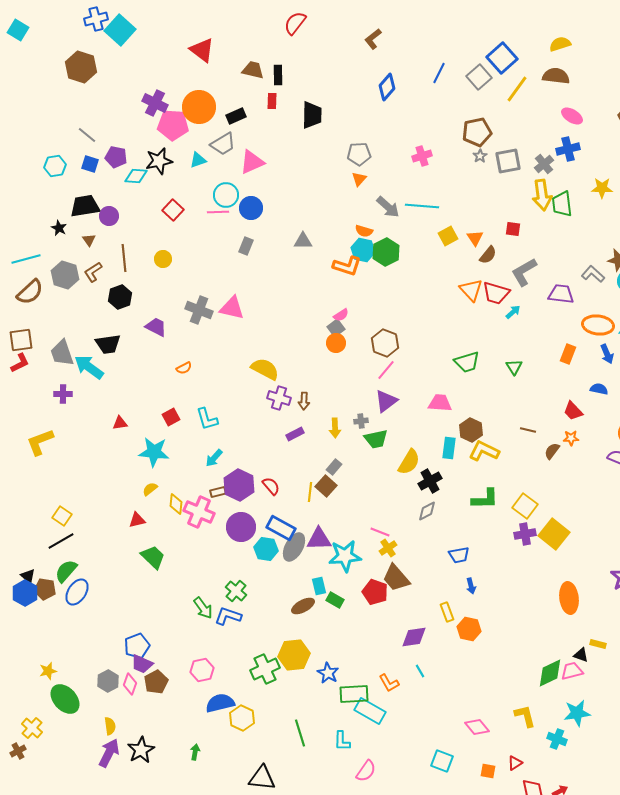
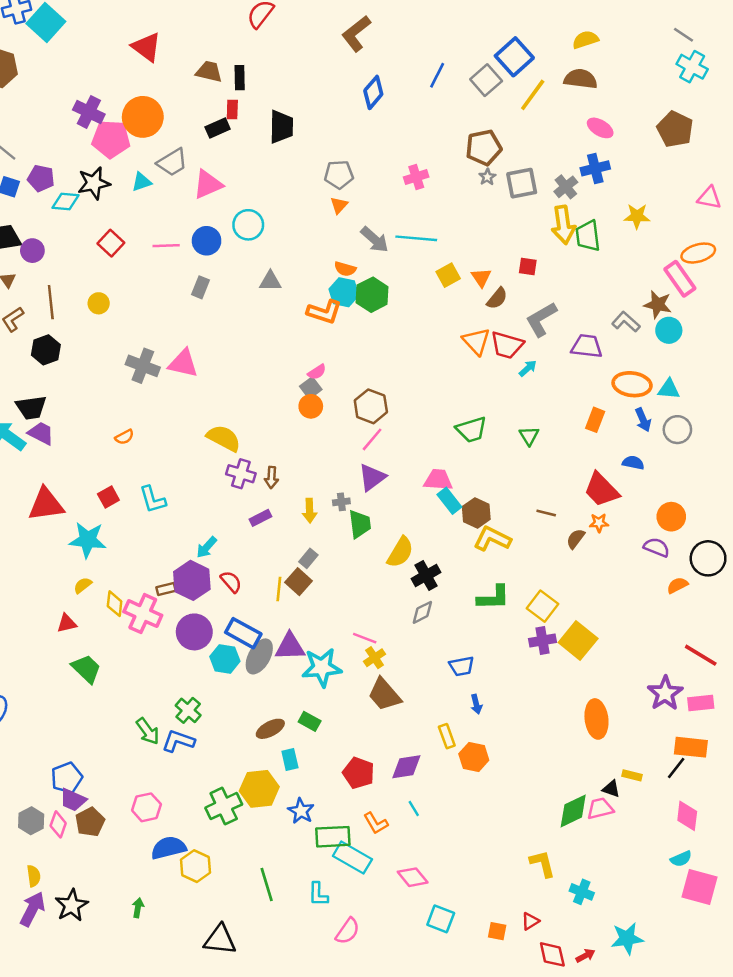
brown L-shape: (373, 39) -> (356, 34), size x1.4
black rectangle: (236, 116) -> (218, 128), moved
cyan circle: (226, 195) -> (248, 225), moved
purple trapezoid: (156, 327) -> (41, 433), moved
red trapezoid: (573, 411) -> (601, 490), size x1.5
red triangle: (120, 423) -> (46, 504), size x2.0
green trapezoid: (376, 439) -> (360, 524), turned -85
cyan rectangle: (449, 448) -> (449, 501), moved, turned -45
cyan arrow: (214, 458) -> (207, 547), moved
cyan rectangle: (319, 586) -> (290, 759), moved
red pentagon: (375, 592) -> (359, 773), moved
cyan star: (577, 713) -> (627, 938), moved
pink diamond: (477, 727) -> (413, 877), moved

